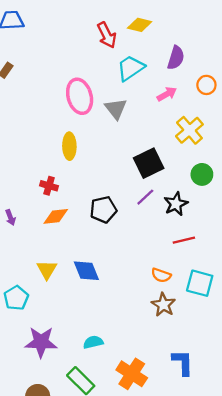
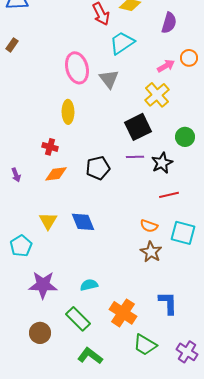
purple semicircle: (176, 58) -> (169, 23), moved
pink arrow: (167, 94) -> (166, 66), moved
yellow cross: (189, 130) -> (157, 95), moved
purple line: (145, 197) -> (135, 157), turned 42

